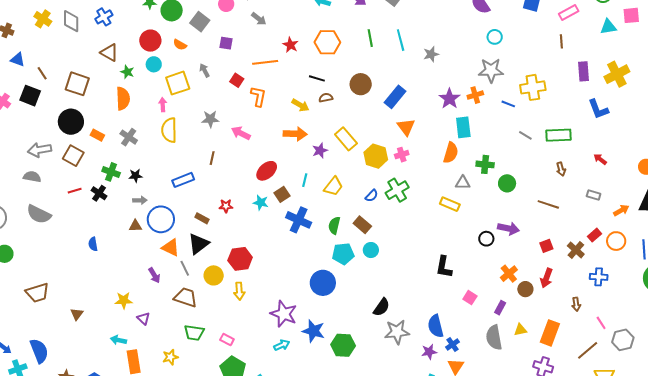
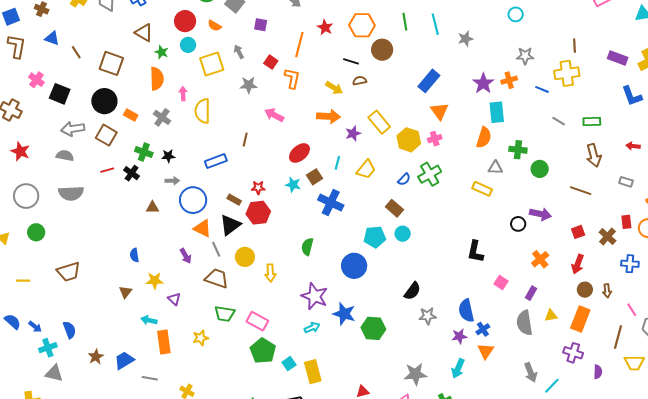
cyan circle: (495, 37) -> (516, 14), moved
brown line: (561, 41) -> (574, 46), moved
orange line: (265, 62) -> (299, 45), turned -70
gray star: (491, 70) -> (525, 56), size x0.7
purple rectangle: (583, 71) -> (618, 58), turned -66
brown circle: (361, 84) -> (382, 50), moved
black square: (30, 96) -> (60, 94), moved
pink arrow: (163, 105) -> (183, 94), moved
gray star: (210, 119) -> (249, 85), moved
green rectangle: (559, 135) -> (592, 121), size x0.7
red arrow: (600, 159) -> (633, 146), turned -32
brown arrow: (561, 169) -> (594, 155), size x1.6
gray semicircle: (39, 214) -> (71, 193), turned -30
green semicircle: (334, 225) -> (307, 247), moved
brown triangle: (135, 226) -> (153, 207), moved
red rectangle: (594, 235) -> (626, 222), turned -56
blue semicircle: (93, 244) -> (134, 255), moved
red hexagon: (240, 259) -> (258, 213), moved
brown circle: (525, 289) -> (585, 290), moved
brown triangle: (77, 314) -> (125, 292), moved
gray star: (397, 332) -> (428, 316), size x0.7
pink rectangle: (227, 339) -> (257, 321), size x1.5
brown line: (588, 350) -> (618, 337), turned -35
blue semicircle: (39, 351) -> (69, 330), size x0.7

